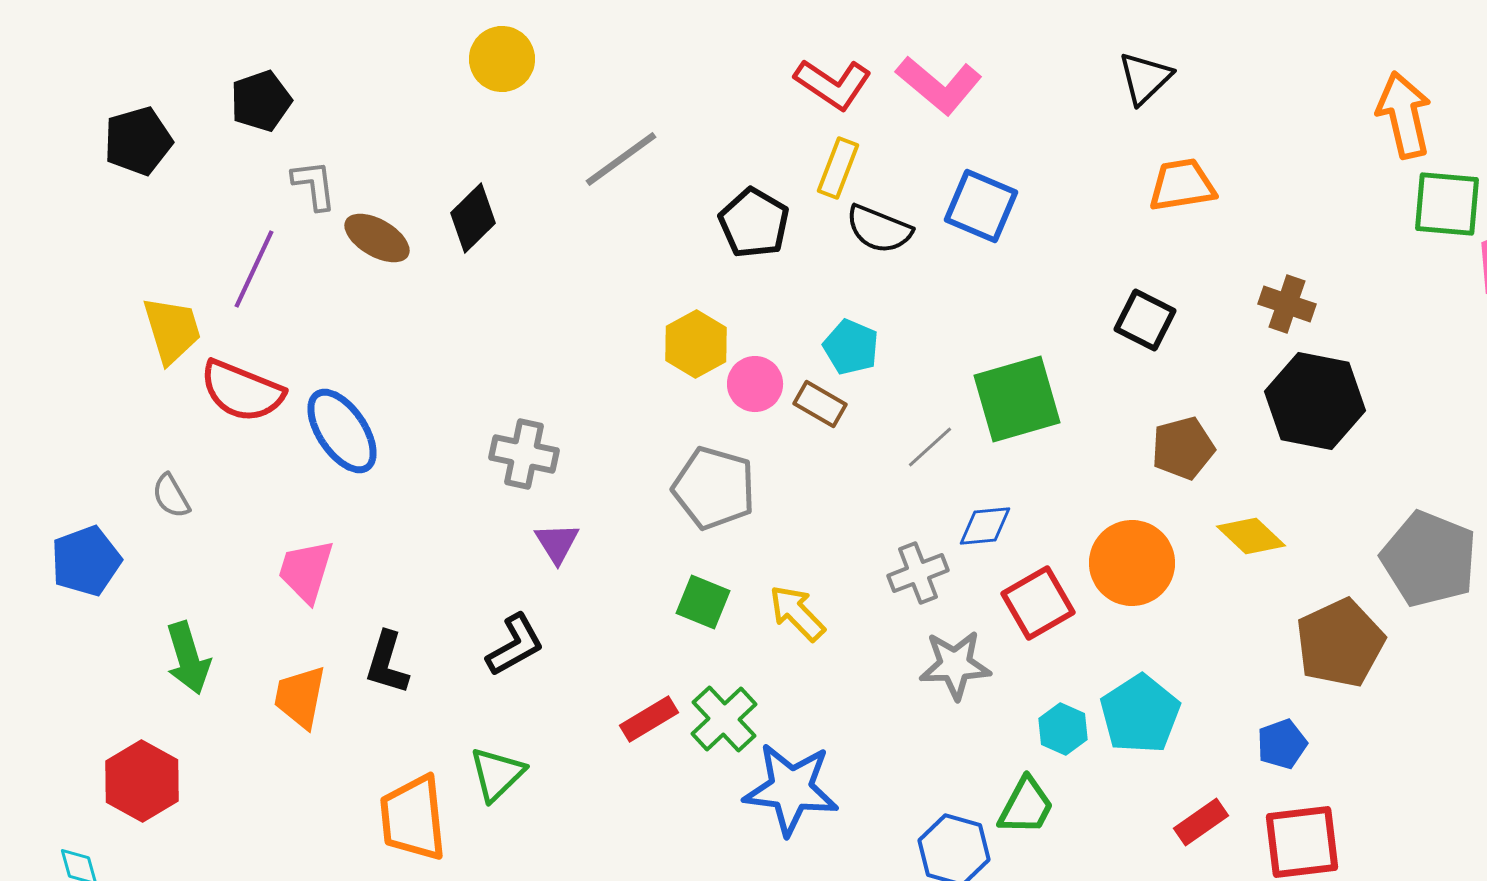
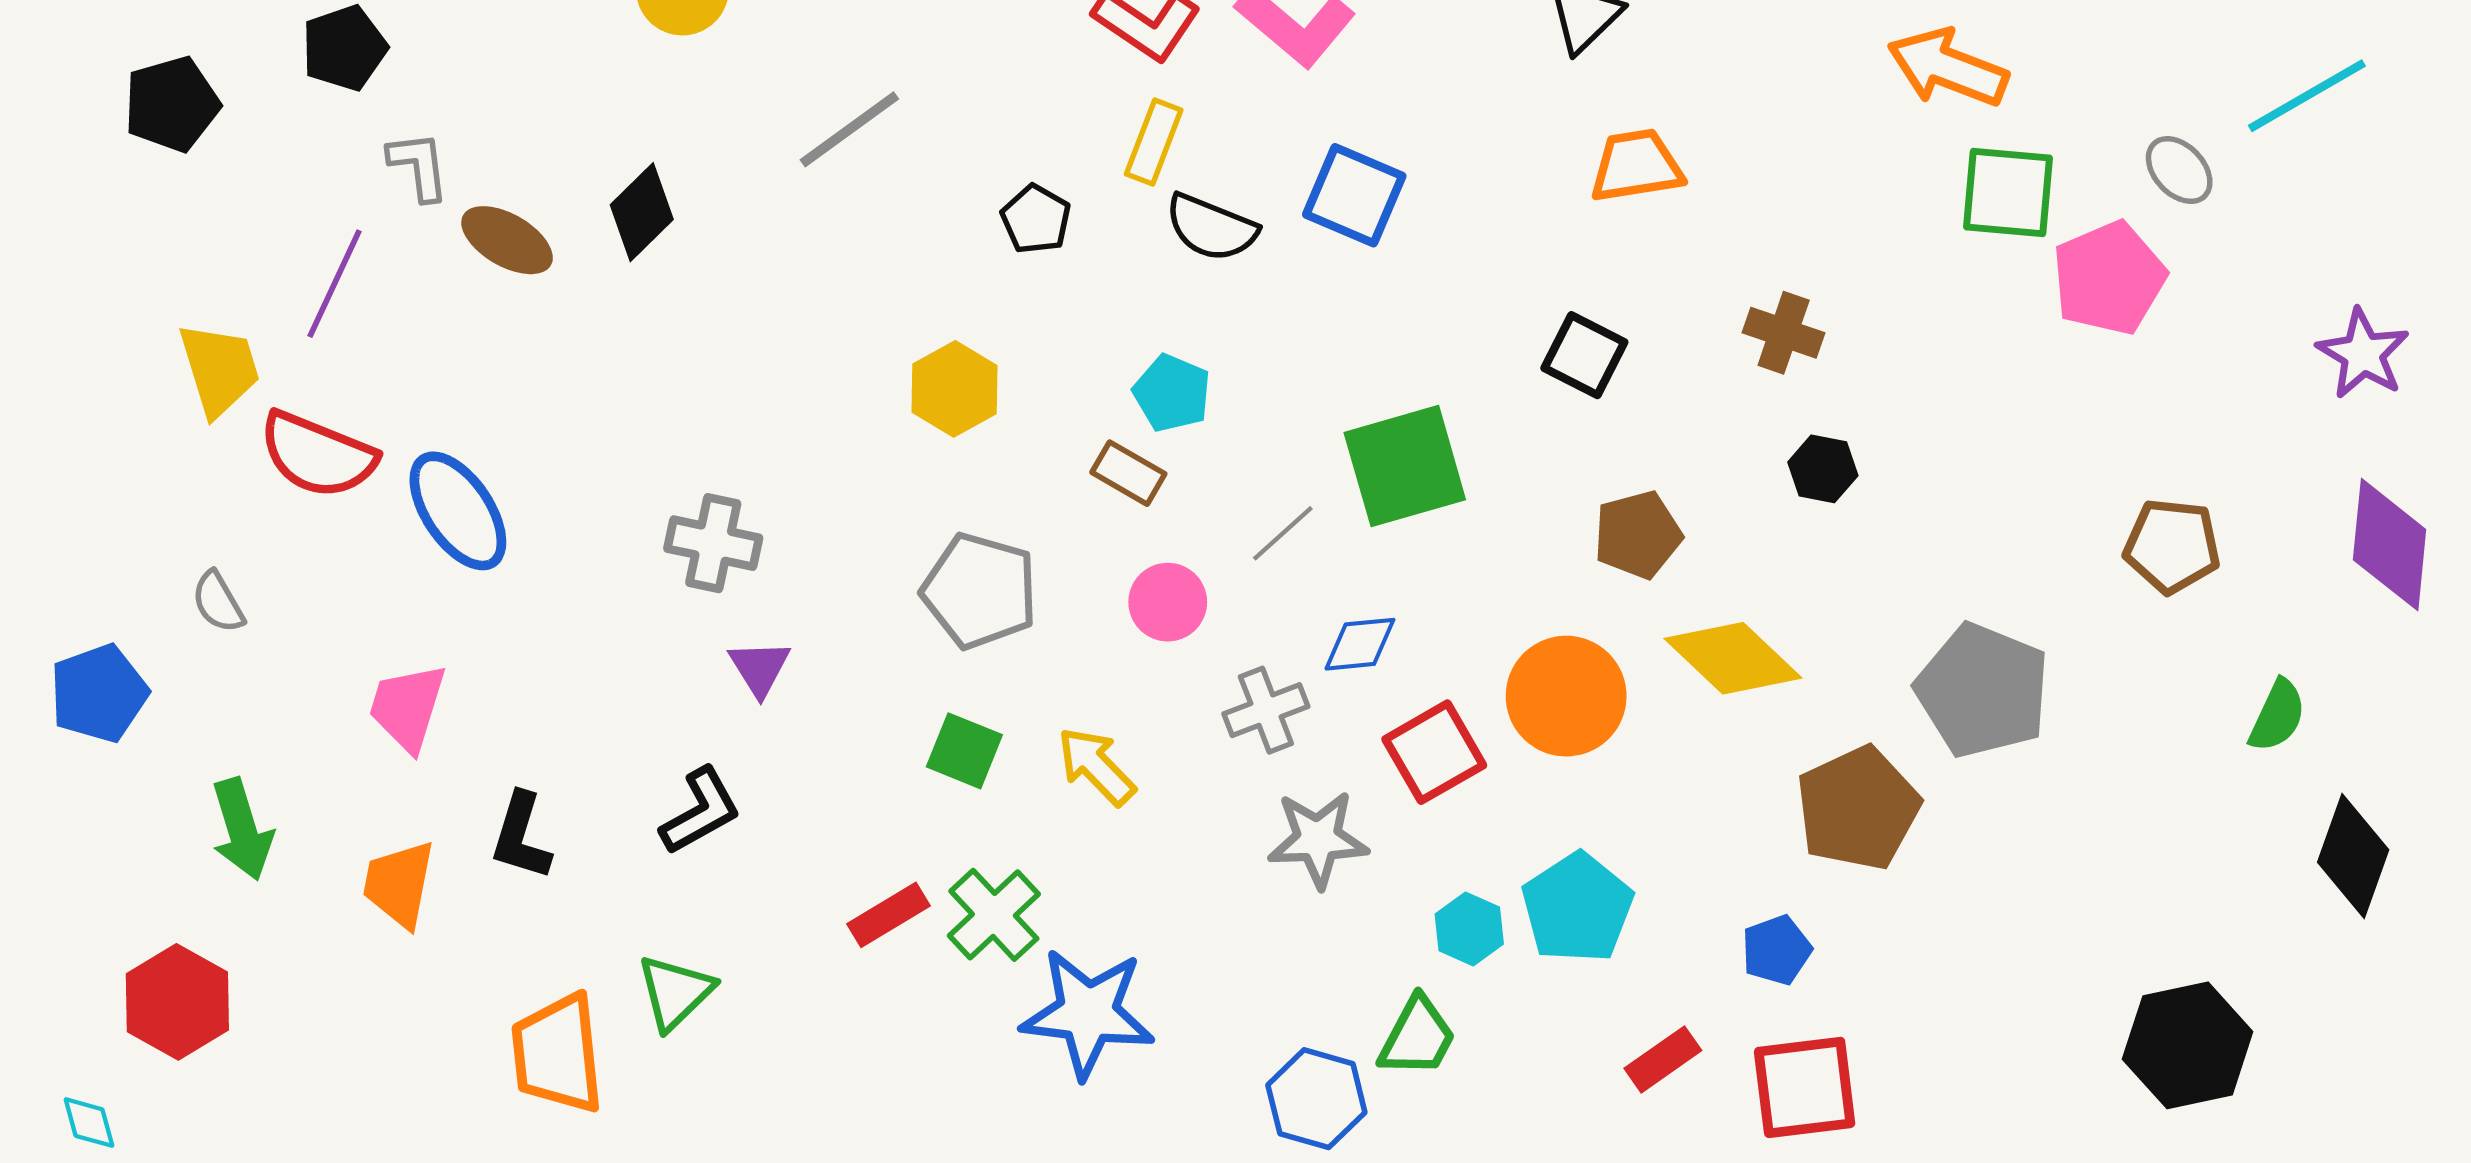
orange arrow: (1404, 115) -> (1948, 68), turned -56
black pentagon: (754, 223) -> (1036, 219), size x0.7
pink circle: (755, 384) -> (1168, 602), moved
black hexagon: (1315, 401) -> (1823, 469), size x0.5
yellow diamond: (1251, 536) -> (1733, 658), size x1.4

